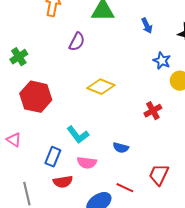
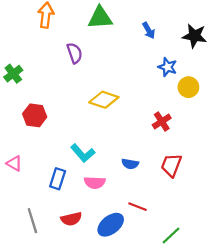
purple semicircle: (77, 42) -> (75, 53), turned -42
red hexagon: (36, 97) -> (35, 115), size x0.7
red trapezoid: (159, 175) -> (171, 165), moved
red semicircle: (63, 182) -> (71, 219), moved

